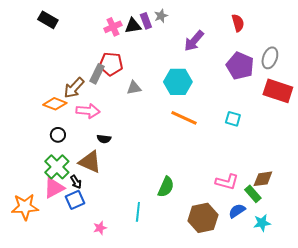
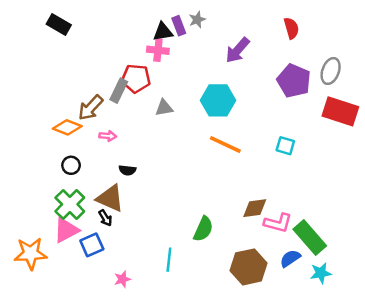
pink cross: (113, 27) -> (158, 50), moved, turned 30
pink arrow: (88, 111) -> (108, 136), size x0.6
brown diamond: (263, 179) -> (255, 208), moved
black arrow: (76, 182) -> (105, 218), moved
green rectangle: (253, 194) -> (310, 238), size x1.6

